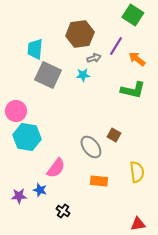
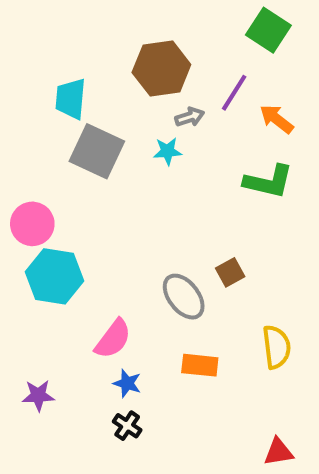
brown square: (114, 135) -> (230, 272), turned 32
blue star: (40, 190) -> (127, 383), moved

